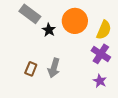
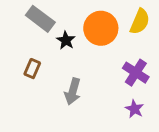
yellow semicircle: (104, 30) -> (140, 22), moved
brown rectangle: (31, 69) -> (32, 69), moved

